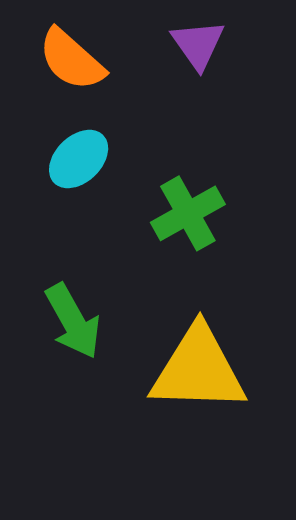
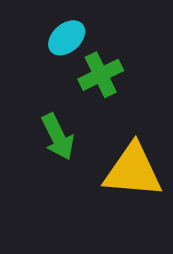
green cross: (188, 213) -> (101, 75), moved

